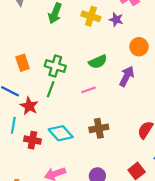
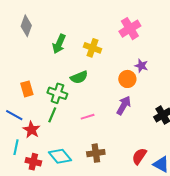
purple star: (116, 19) -> (141, 66), moved
orange circle: (139, 47) -> (127, 79), moved
green semicircle: (98, 62) -> (79, 77), moved

